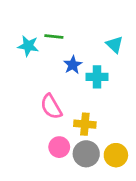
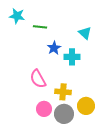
cyan star: (28, 46) -> (17, 16), moved
yellow circle: (116, 155) -> (86, 106), moved

